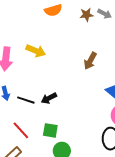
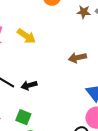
brown arrow: (90, 61) -> (77, 58), turned 36

